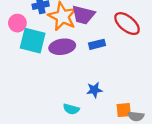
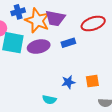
red ellipse: (127, 24) -> (93, 24), turned -55
orange square: (124, 110) -> (92, 81), moved

